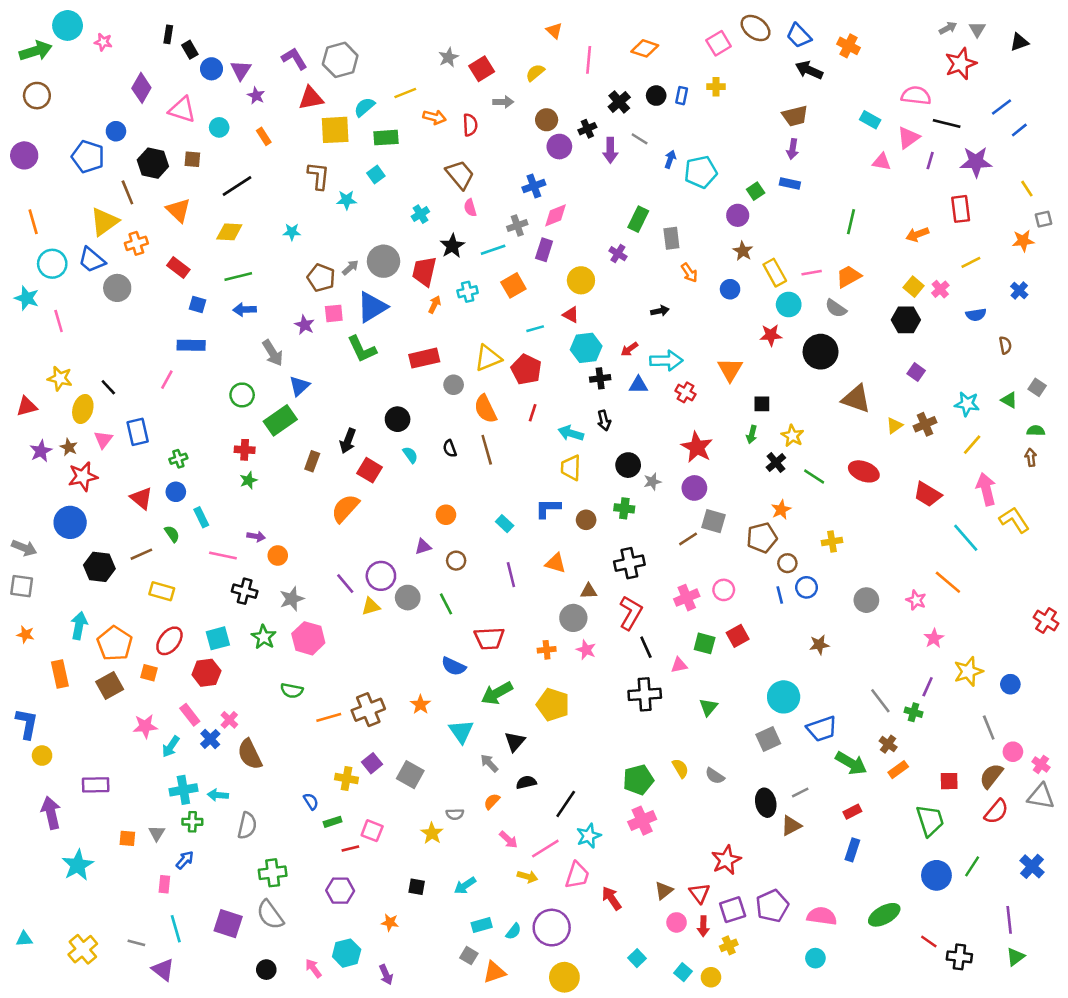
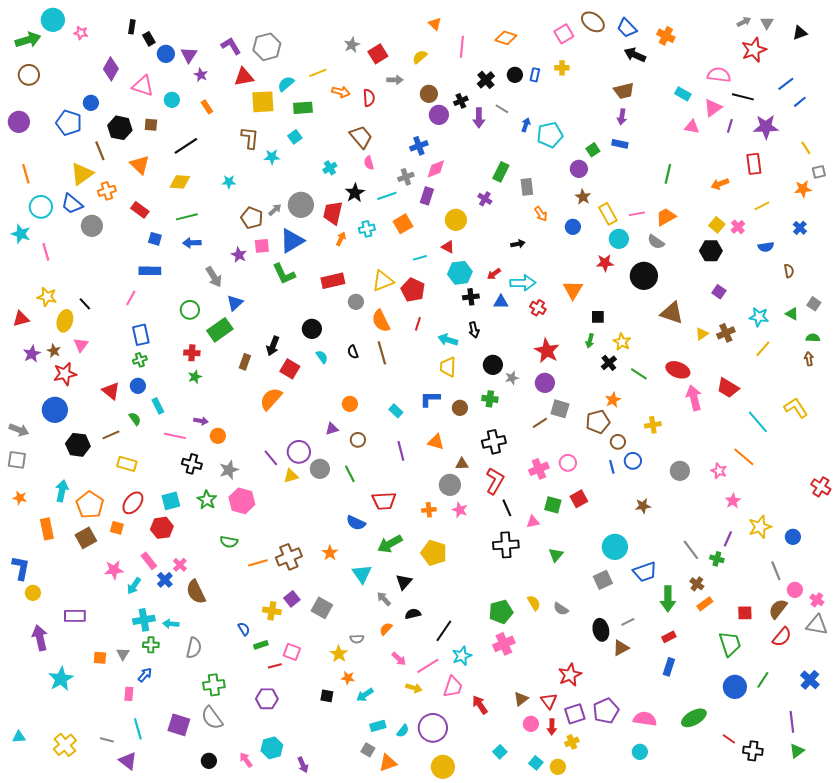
blue rectangle: (138, 432) -> (141, 335), moved
pink arrow: (986, 489) -> (694, 398), moved
green arrow: (851, 763) -> (668, 599), turned 60
orange star: (390, 922) -> (348, 678), moved

